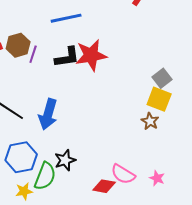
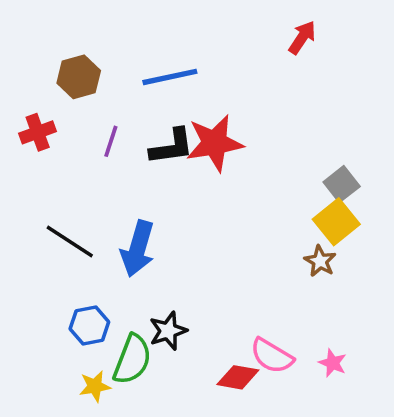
brown hexagon: (18, 45) -> (79, 77), moved
yellow square: (159, 99) -> (336, 222), turned 30
blue hexagon: (21, 157) -> (89, 325), size x0.7

